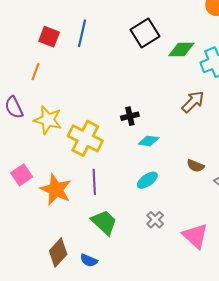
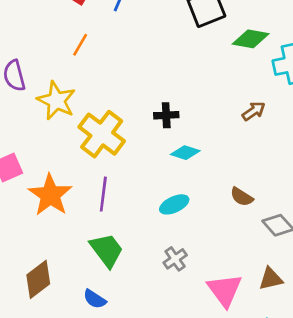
orange line: (35, 72) -> (80, 45), moved
brown arrow: (193, 102) -> (254, 111), size x0.7
blue semicircle: (89, 260) -> (95, 299), moved

